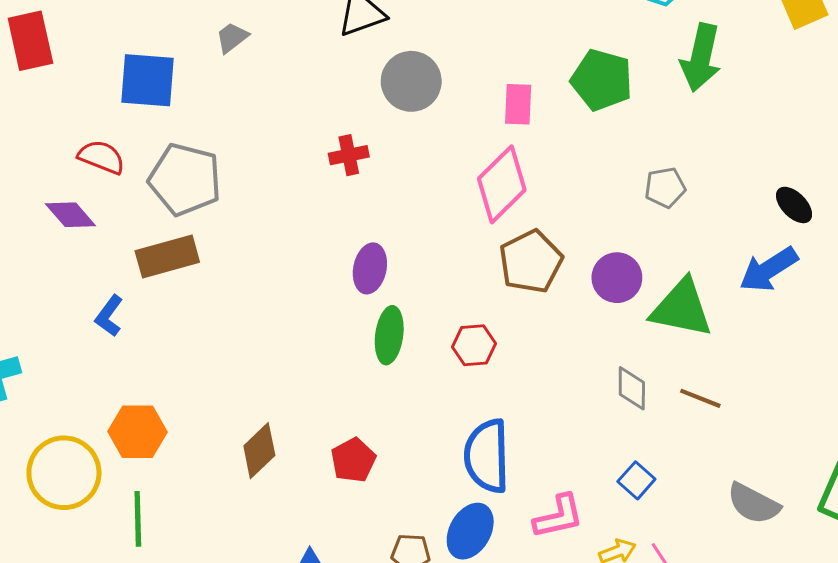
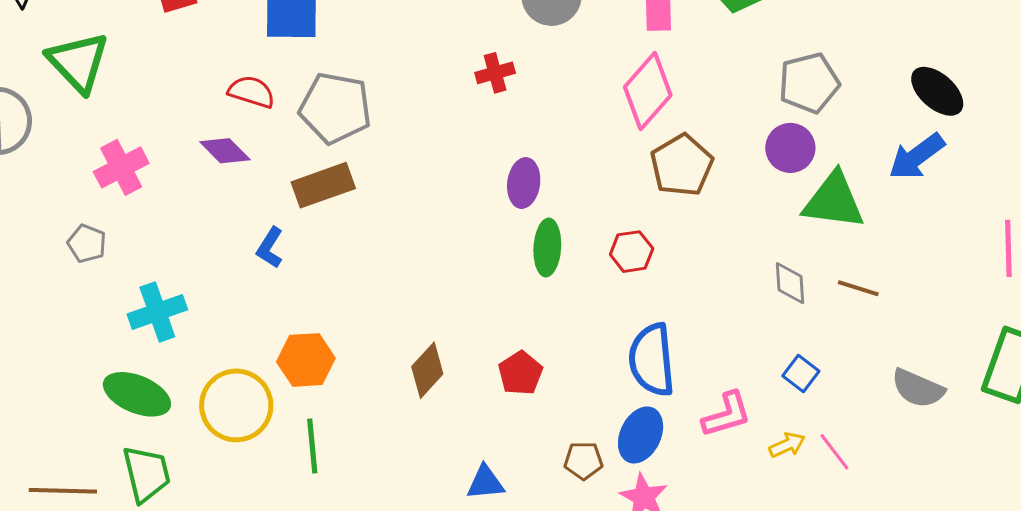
gray pentagon: (665, 188) -> (809, 83), size x1.5
black ellipse: (794, 205) -> (937, 91), size x1.4
purple circle: (617, 278) -> (790, 148), moved

